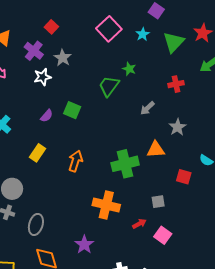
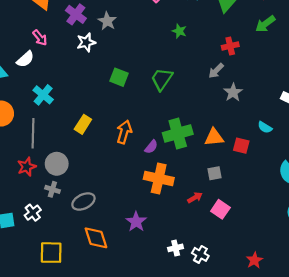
green trapezoid: (109, 86) -> (162, 79), moved
gray arrow: (147, 108) -> (216, 71), moved
purple semicircle: (47, 116) -> (151, 147), moved
orange triangle: (156, 150) -> (214, 137), moved
gray ellipse: (36, 224) -> (83, 202), turned 50

